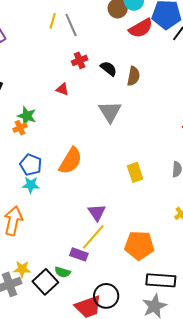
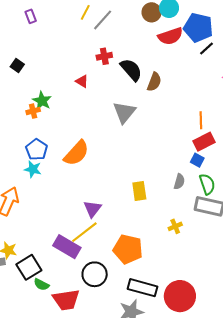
gray line: (71, 25) -> (103, 20), turned 55
black semicircle: (109, 69) -> (131, 70), size x1.4
yellow rectangle: (135, 172) -> (139, 191), moved
purple rectangle: (79, 254) -> (67, 247), size x1.5
green semicircle: (63, 272) -> (41, 284), moved
black circle: (106, 296) -> (95, 274), moved

